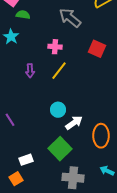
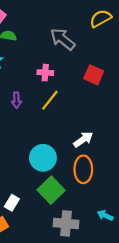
cyan circle: (58, 110) -> (43, 158), moved, size x1.5
white arrow: (74, 123) -> (83, 139), moved
orange ellipse: (101, 136) -> (83, 169), moved
white rectangle: (26, 160) -> (12, 203), turned -40

